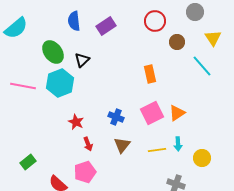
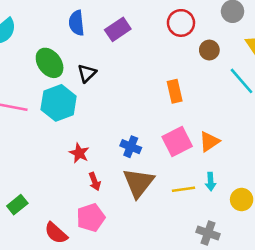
brown triangle: (122, 145) -> (138, 183), size x1.5

